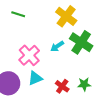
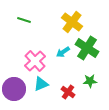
green star: (84, 84) -> (90, 81), moved

